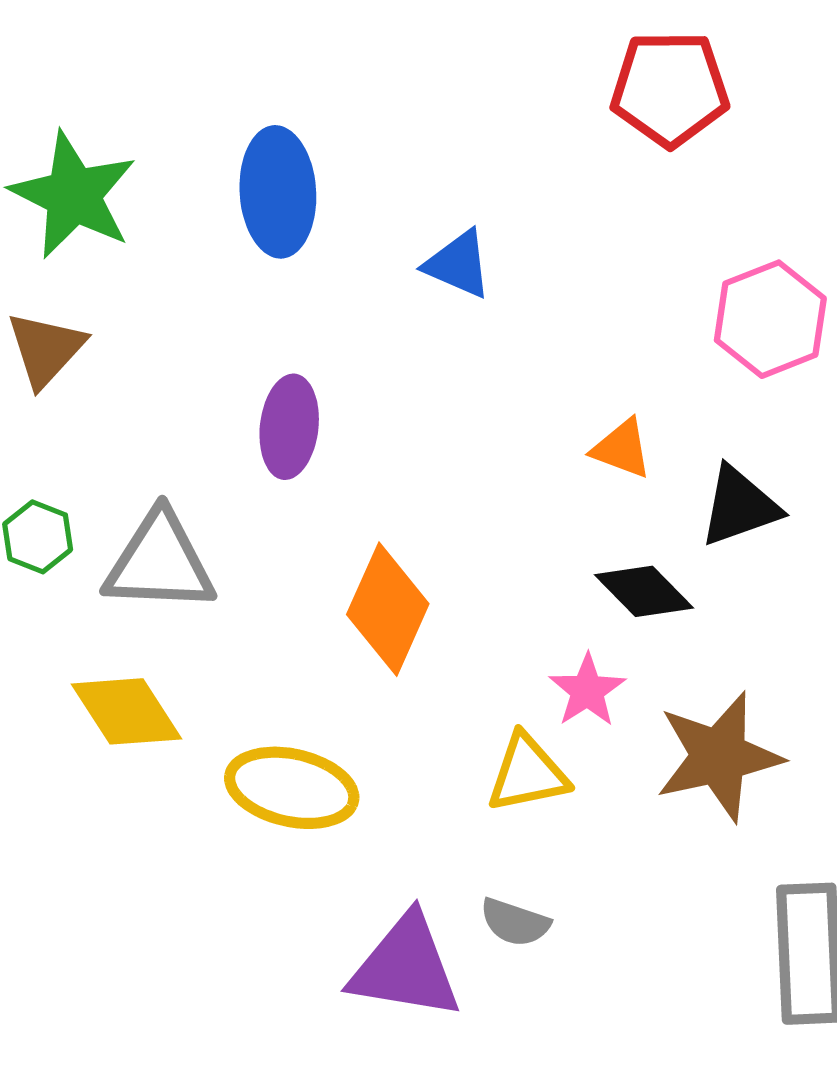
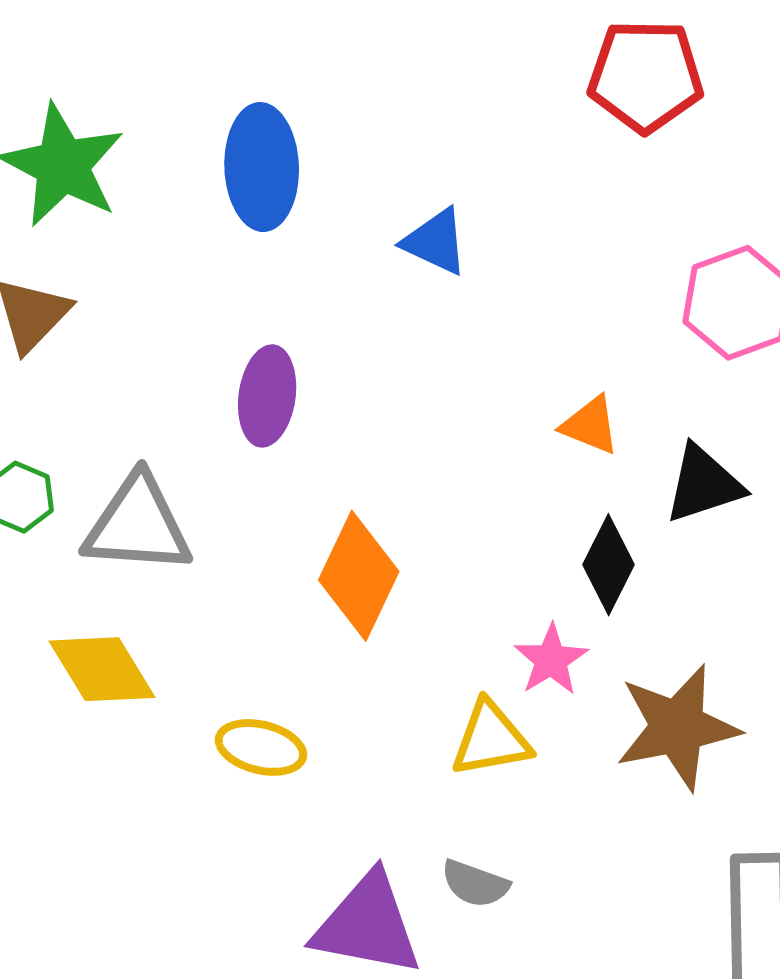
black diamond: (644, 591) -> (608, 565), turned 70
yellow ellipse: (292, 788) -> (261, 747), size x0.7

